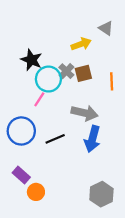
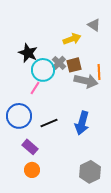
gray arrow: (85, 113) -> (86, 81), moved
purple rectangle: (21, 175) -> (30, 147), moved

